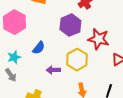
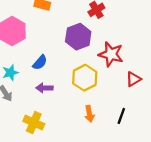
purple arrow: (53, 70) -> (44, 88), moved

